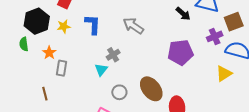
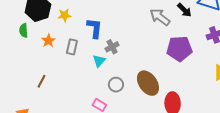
blue L-shape: (93, 24) -> (95, 28), moved
gray arrow: (133, 26) -> (160, 17), moved
gray rectangle: (61, 68) -> (72, 47), moved
brown line: (45, 94) -> (42, 81), turned 40

